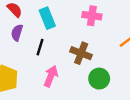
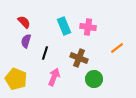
cyan rectangle: (47, 18) -> (64, 26), moved

